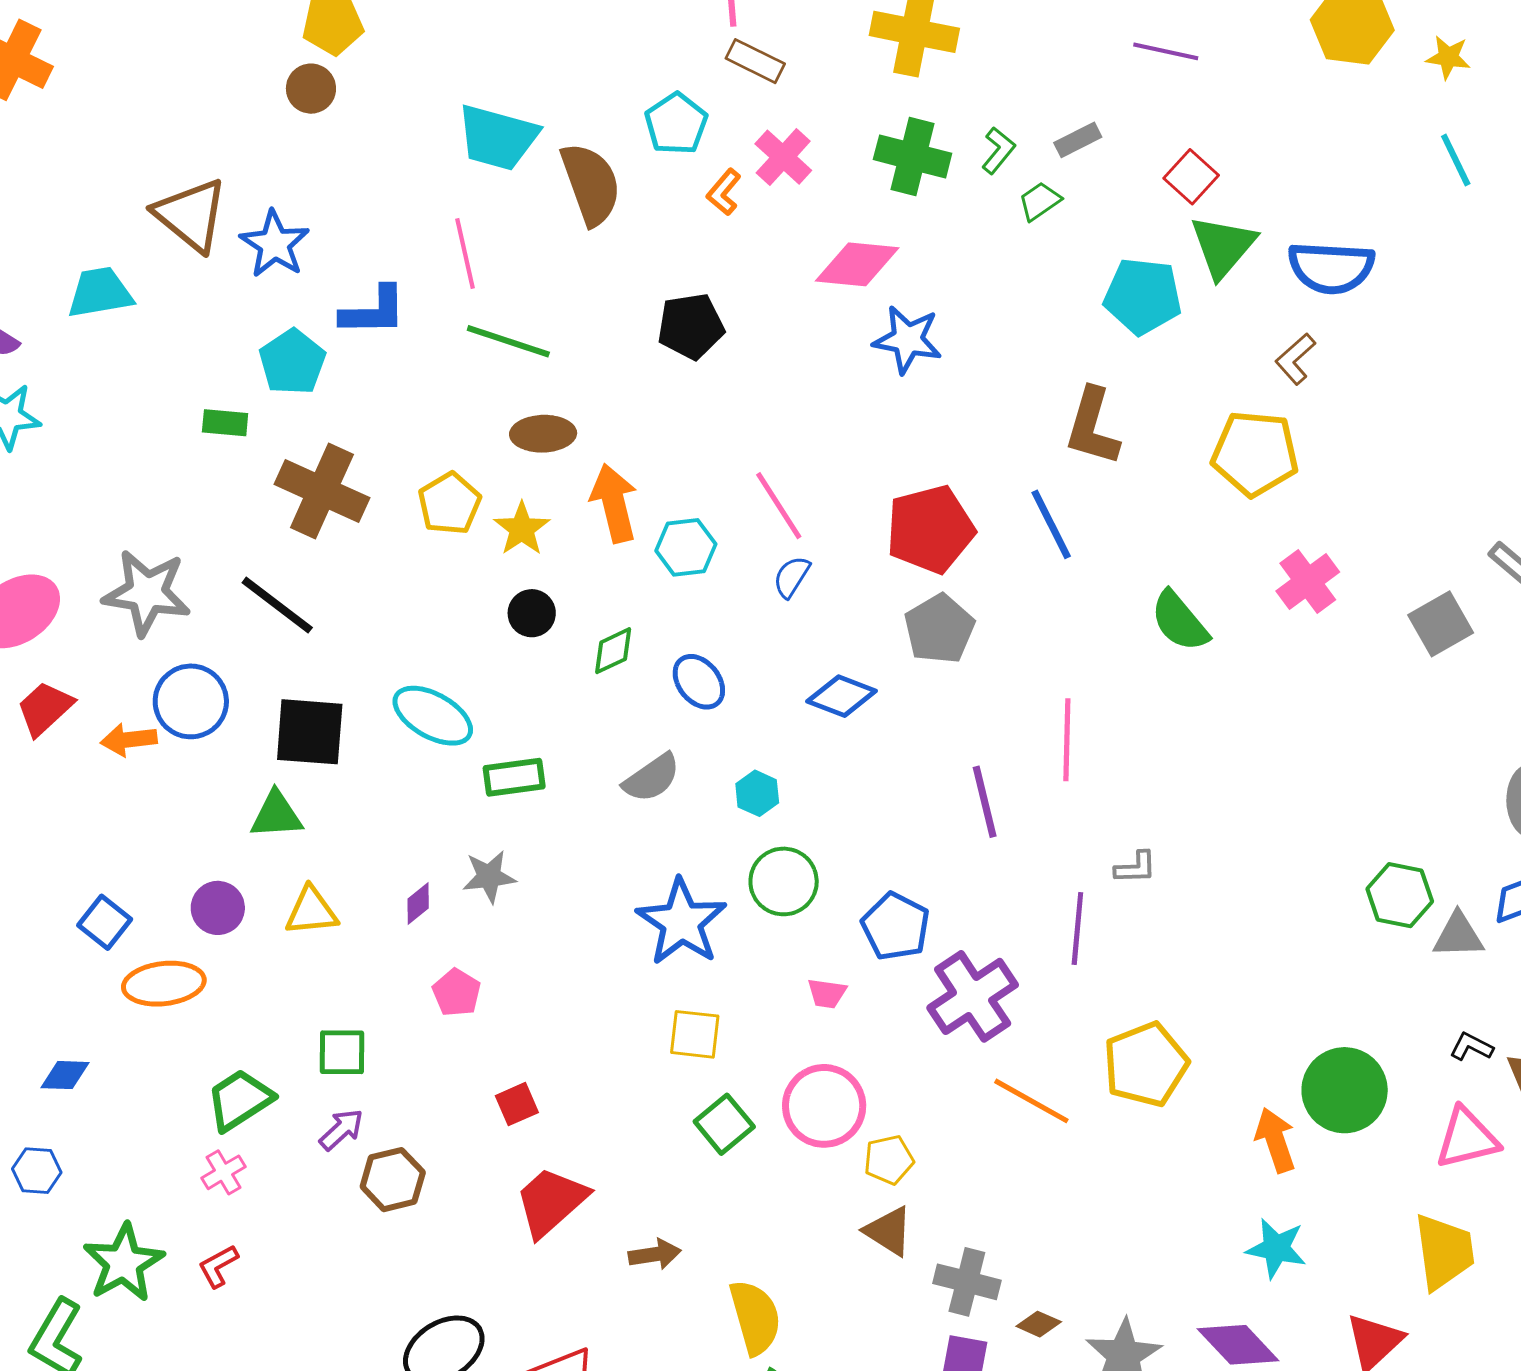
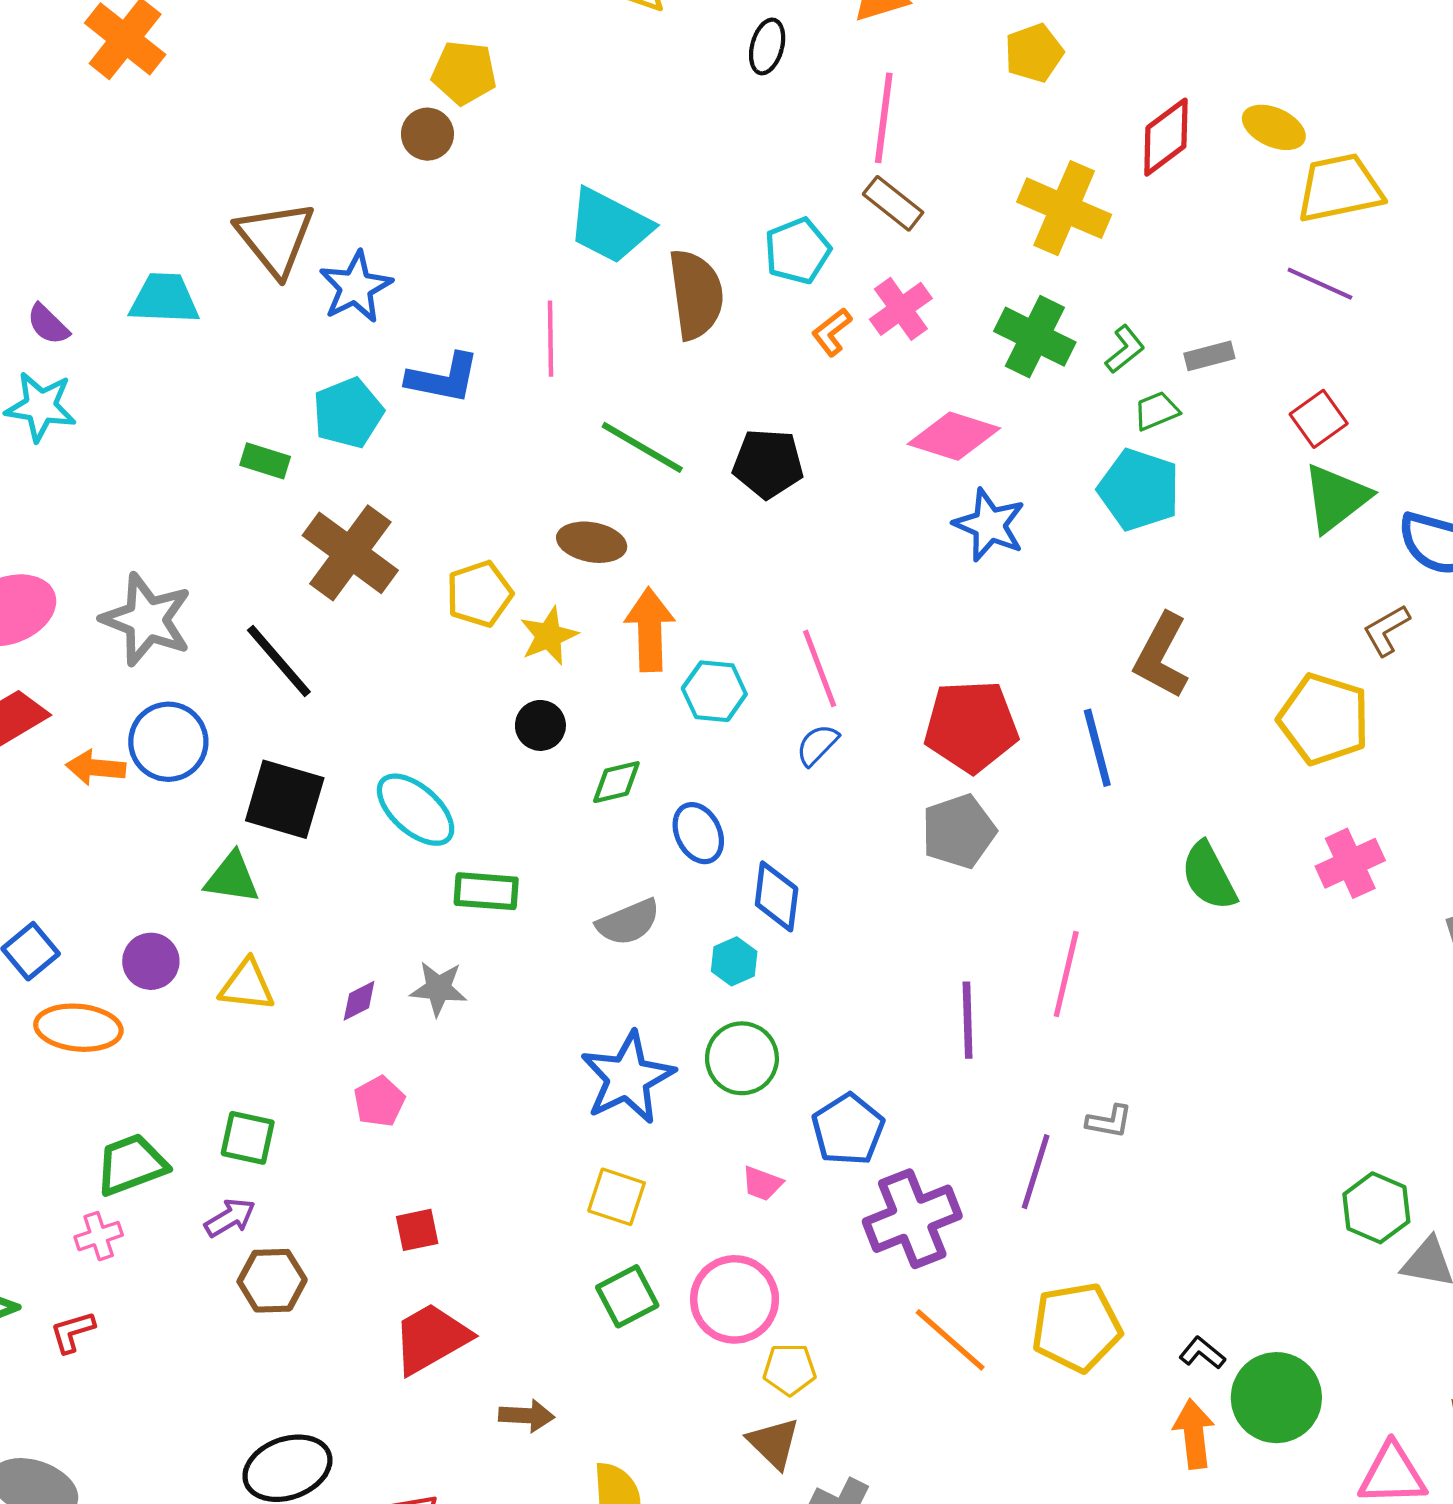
cyan pentagon: (1143, 296) -> (1139, 490), moved
green line: (508, 341) -> (642, 447), moved
blue diamond: (842, 696) -> (777, 896), moved, turned 64
black L-shape: (1471, 1047) -> (1202, 1353), moved

